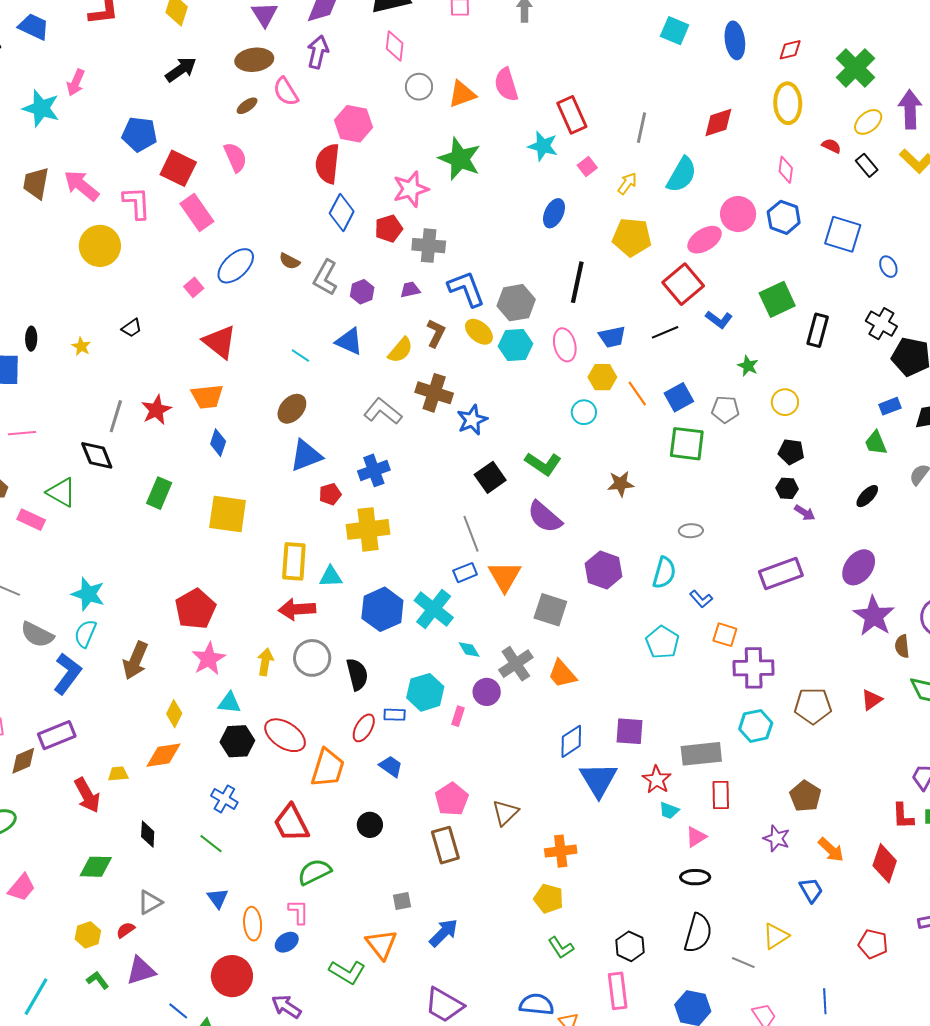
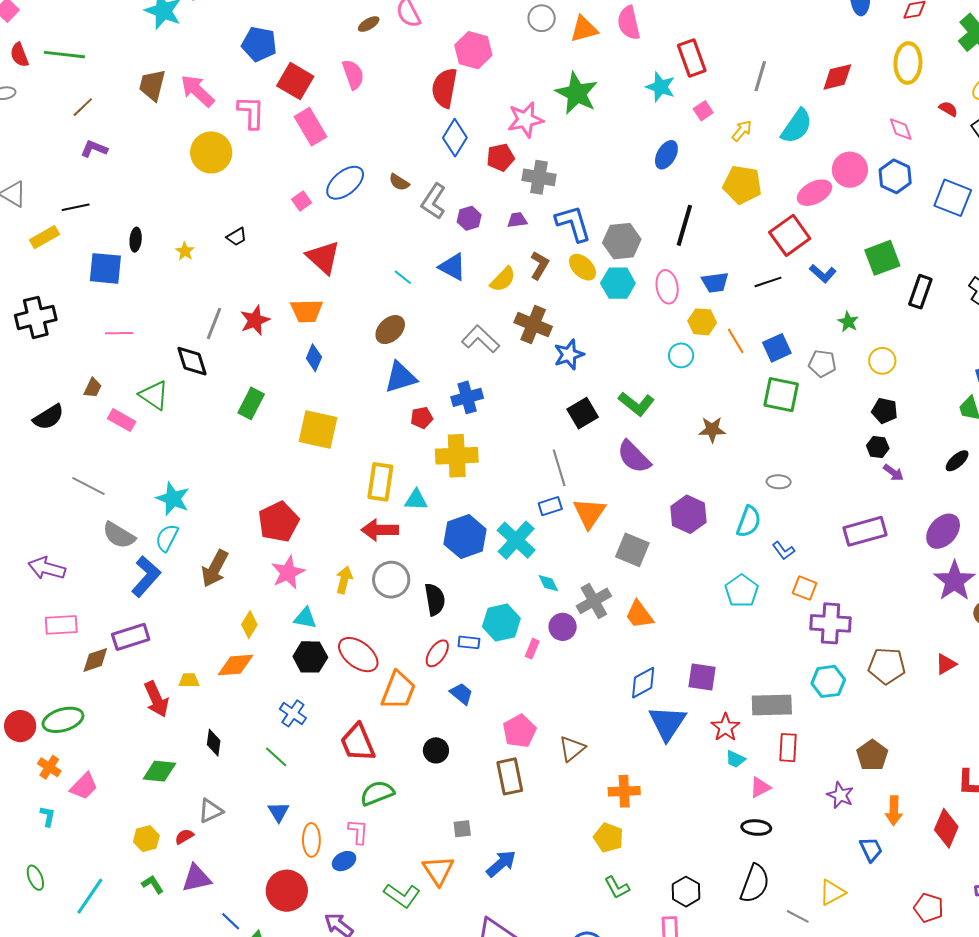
pink diamond: (786, 170) -> (901, 129), turned -32
orange arrow: (831, 850) -> (894, 811), turned 44

